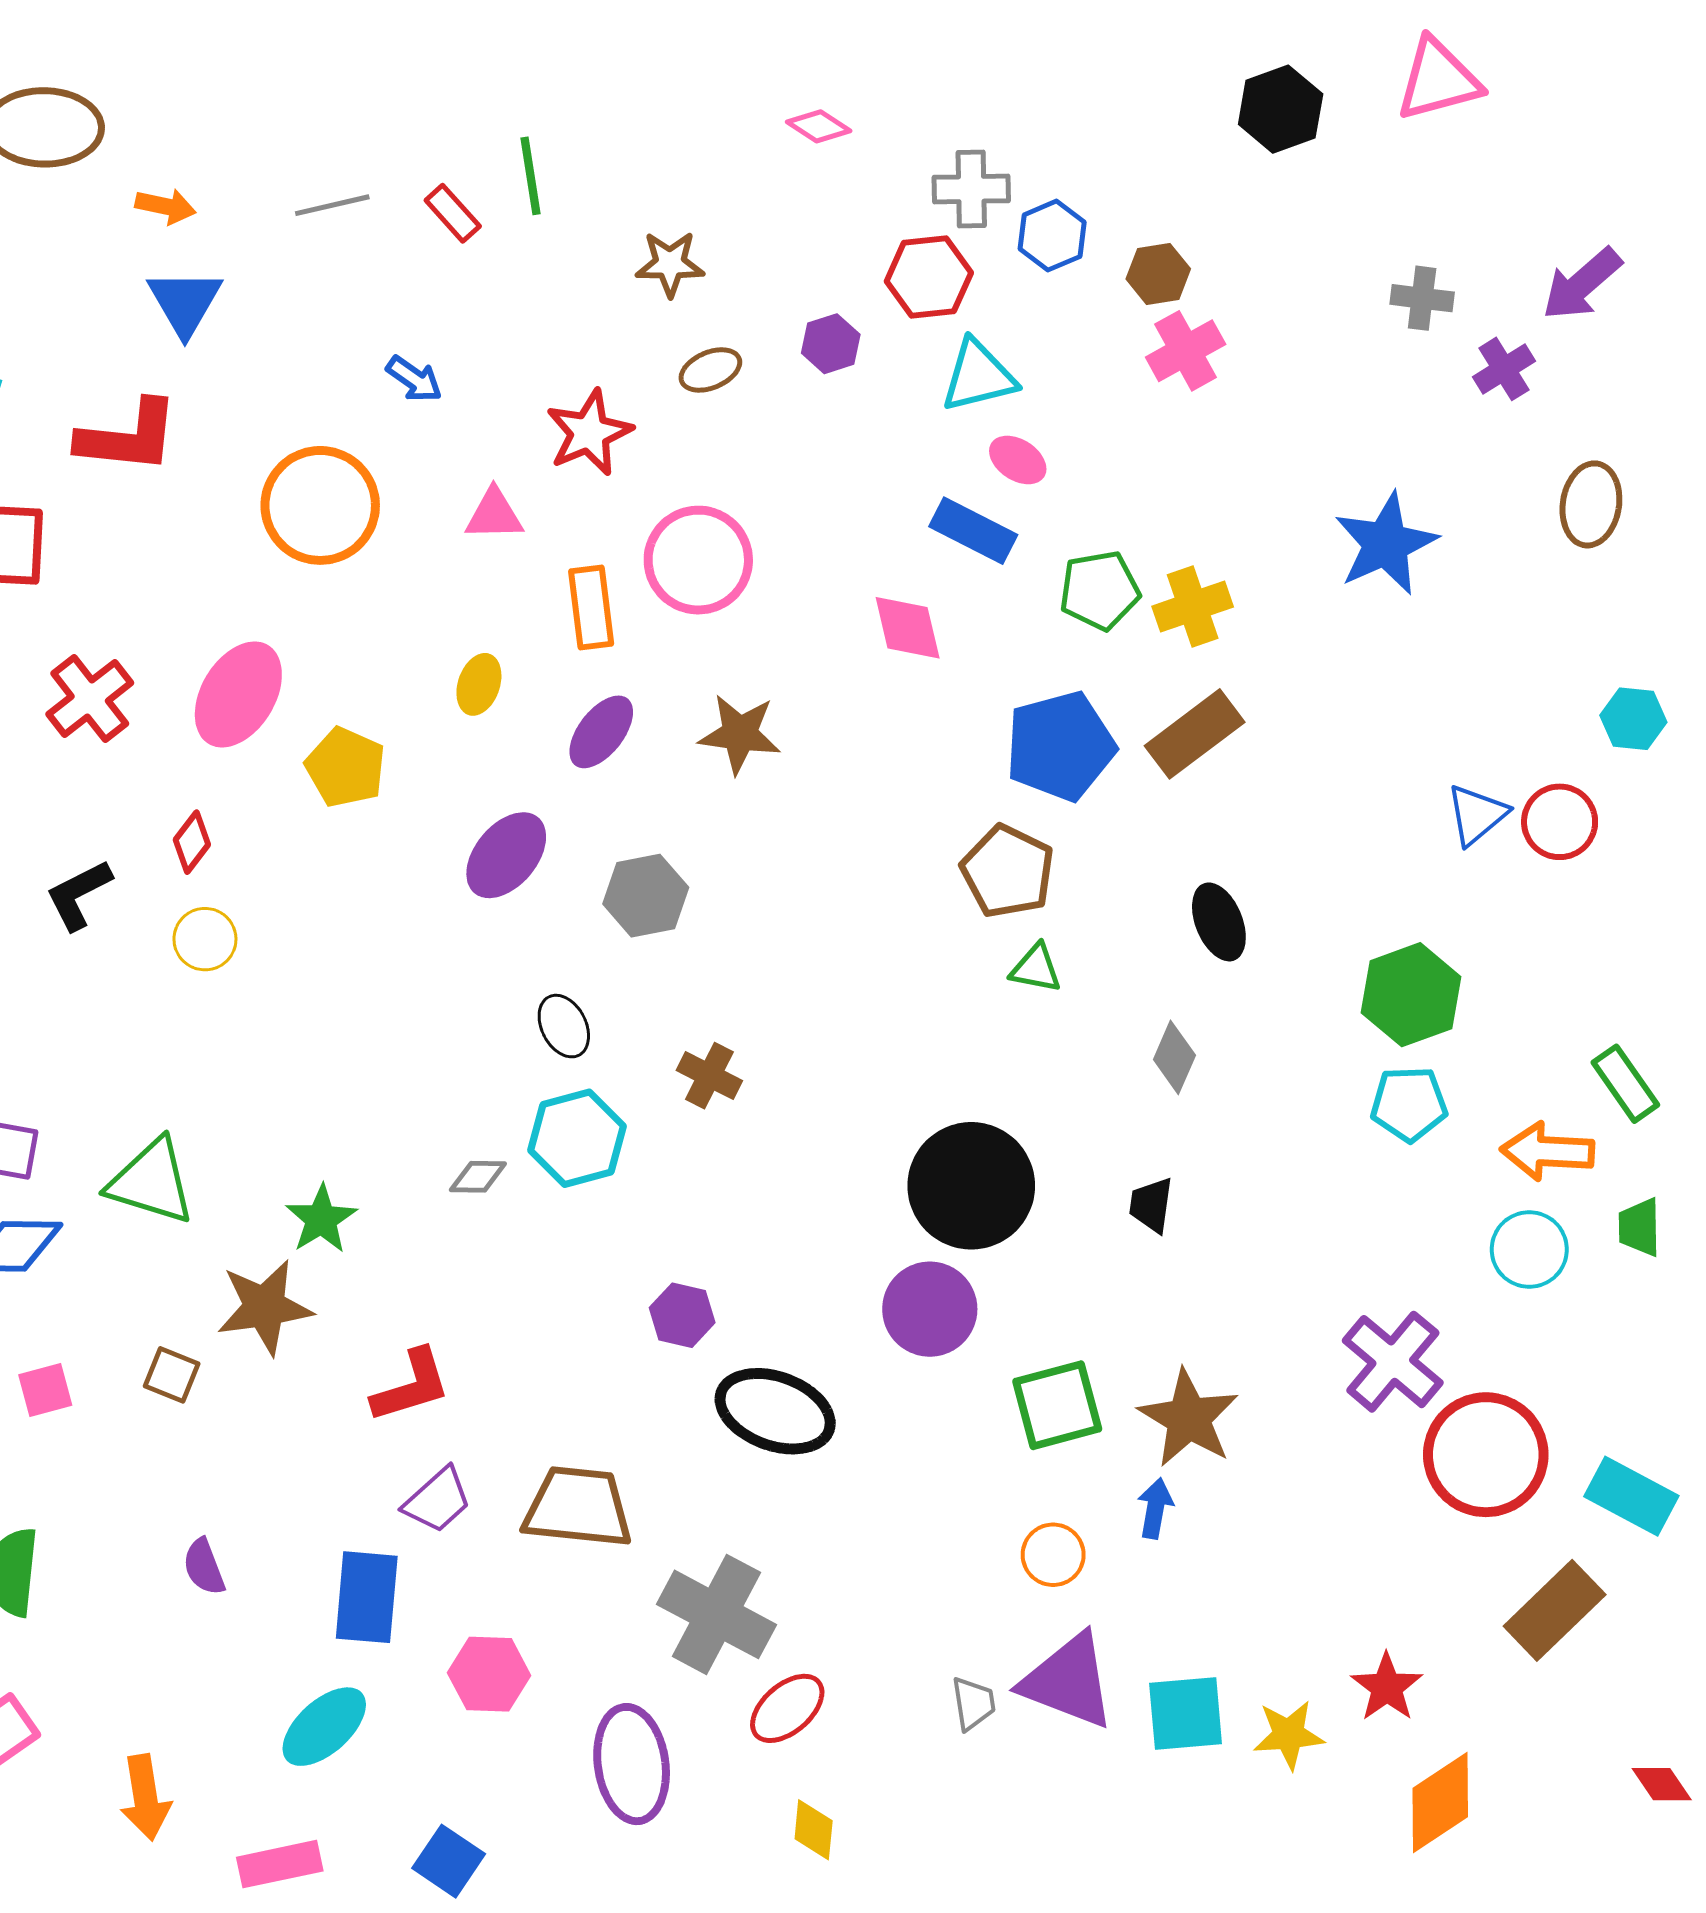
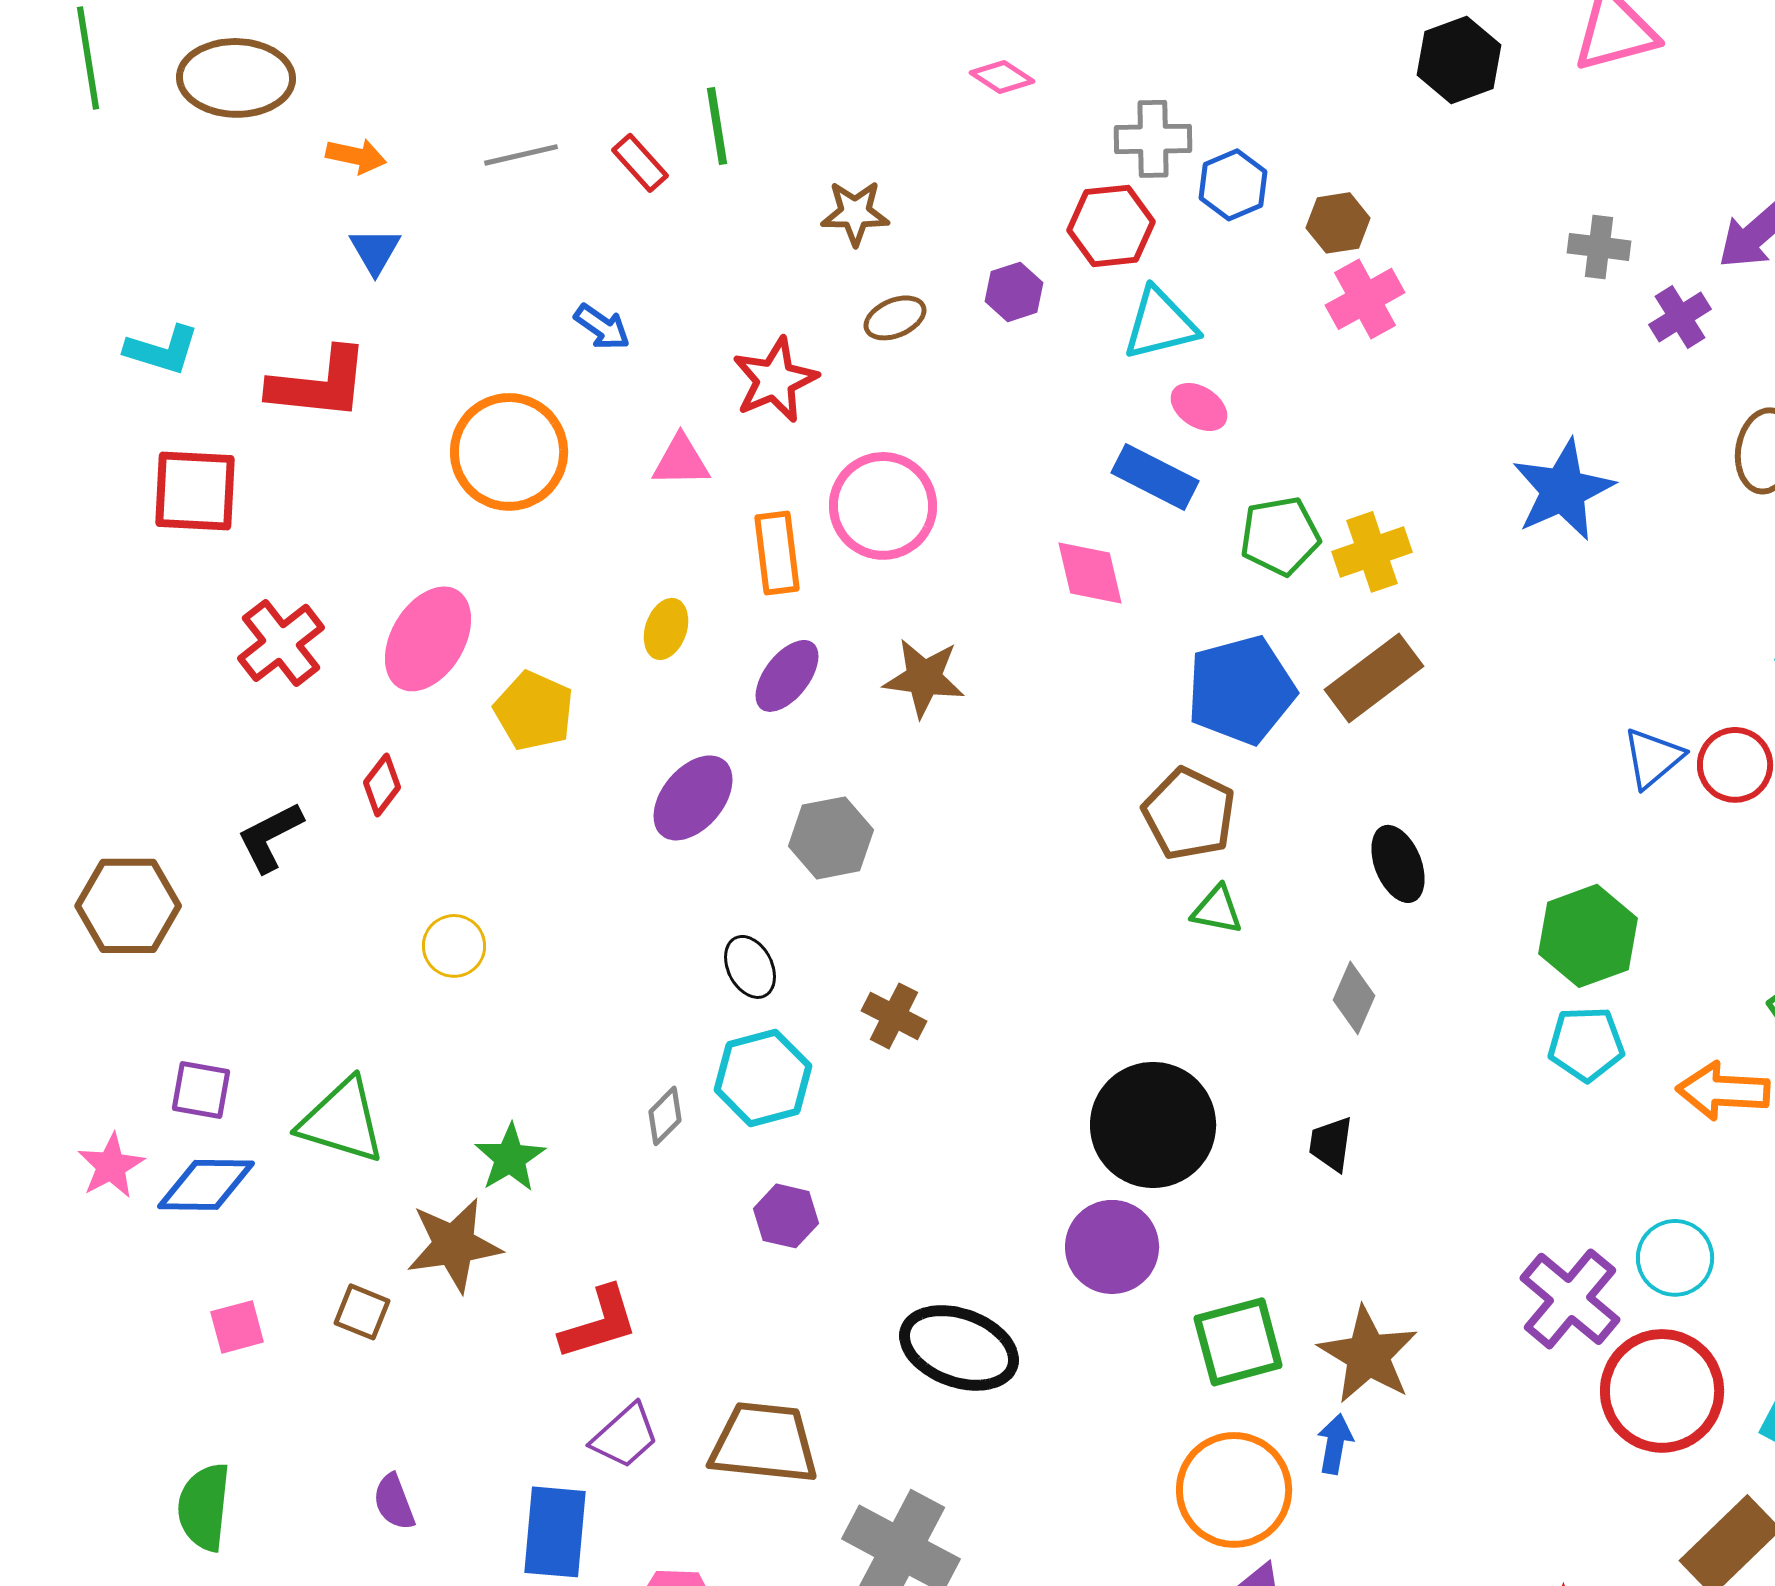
blue triangle: (185, 302) -> (375, 251), size x0.7
yellow circle: (205, 939) -> (454, 946), moved
gray diamond: (478, 1177) -> (665, 1116), turned -46
cyan circle: (1529, 1249) -> (1675, 1258), moved
purple hexagon: (682, 1315) -> (786, 1216), moved
orange circle: (1053, 1555) -> (1234, 1490), size x1.8

